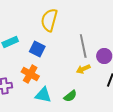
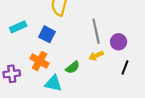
green semicircle: (70, 96) -> (73, 67), moved

